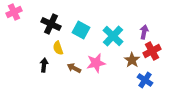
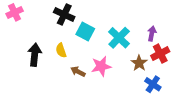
black cross: (51, 24) -> (64, 15), moved
black arrow: (44, 65) -> (35, 55), moved, size x1.5

